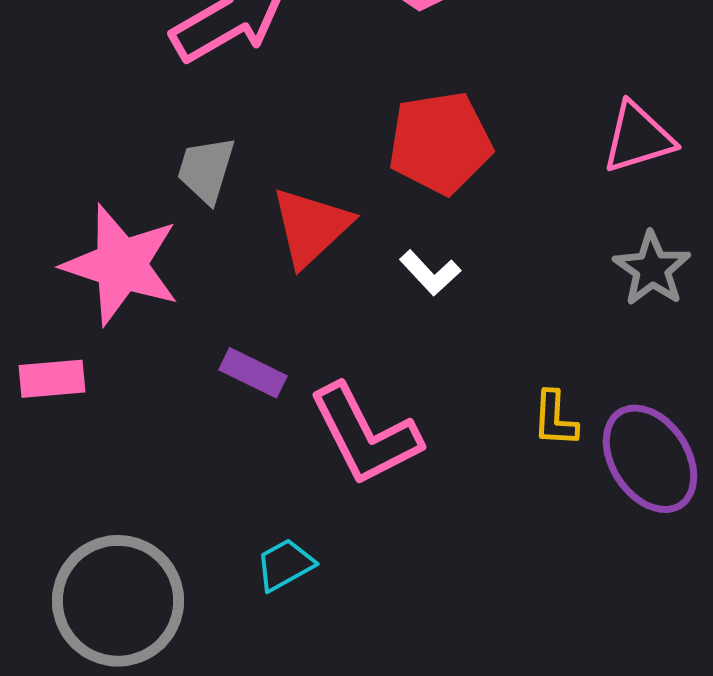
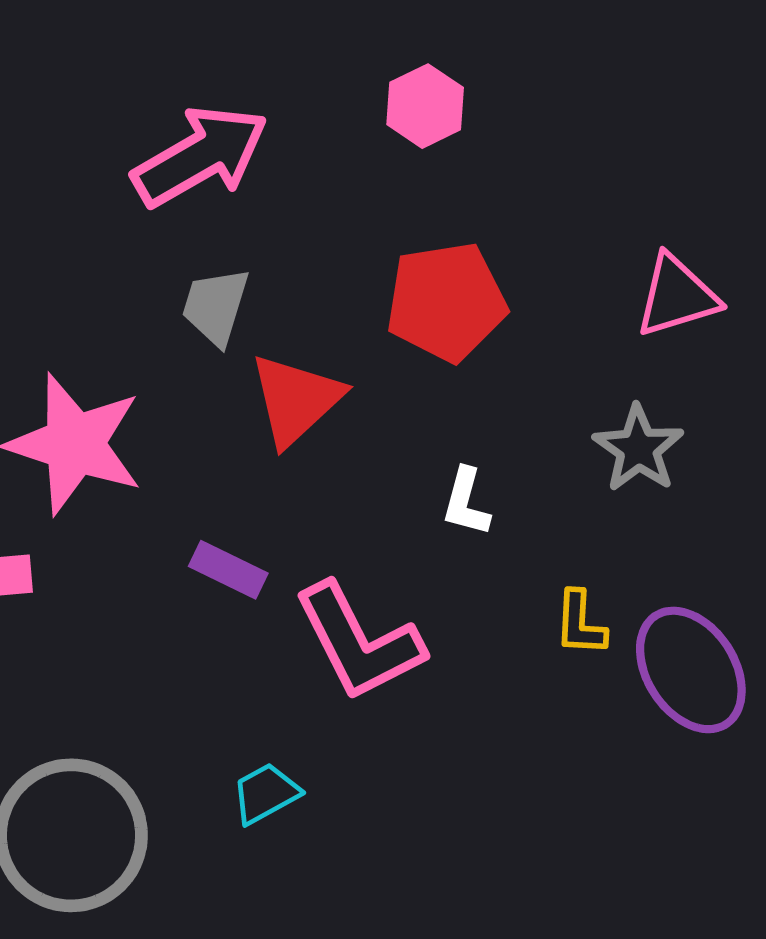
gray trapezoid: (206, 170) -> (215, 306), moved
gray star: (652, 269) -> (638, 449), moved
white L-shape: (430, 273) -> (466, 502), moved, turned 58

